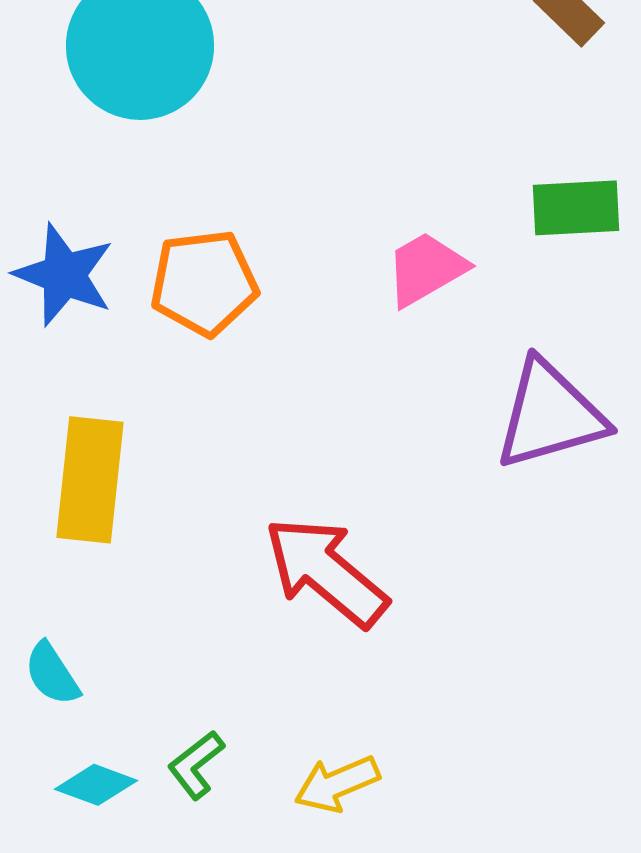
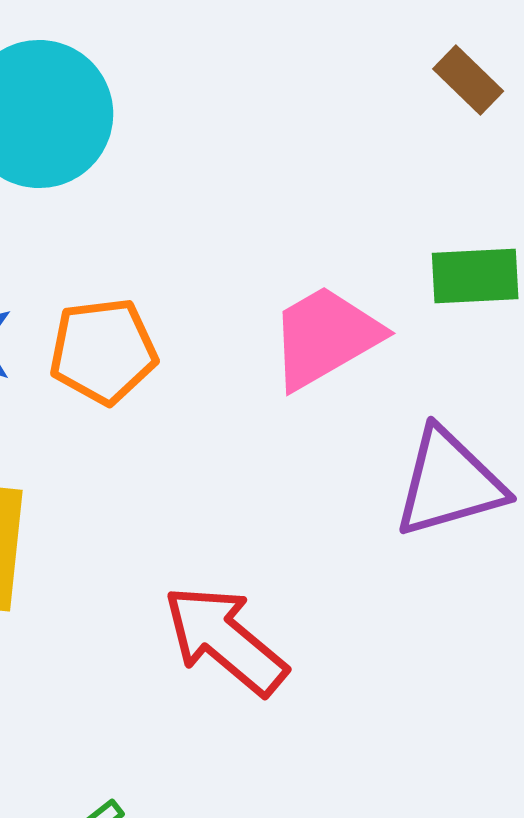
pink trapezoid: (426, 269) -> (325, 337), size x1.4

